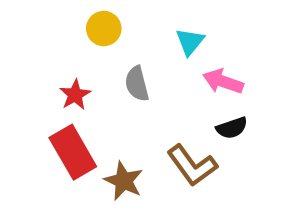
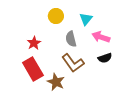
yellow circle: (104, 29) -> (56, 16), moved
gray semicircle: (137, 84) -> (71, 39), moved
brown L-shape: (192, 165) -> (73, 63), moved

